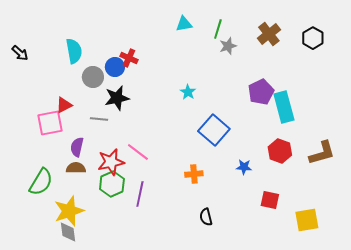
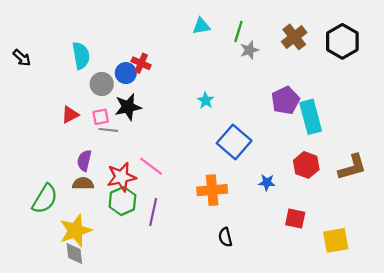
black hexagon: (313, 38) -> (342, 41), size x1.4
pink square: (50, 123) -> (101, 117), moved, size x0.6
orange cross: (194, 174) -> (212, 190), size x1.5

